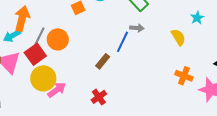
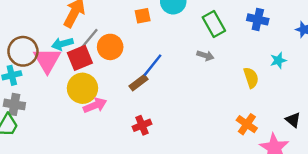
cyan arrow: (12, 36) -> (62, 44), moved
blue line: (122, 42) -> (153, 65), moved
brown rectangle: (103, 61) -> (138, 83), moved

